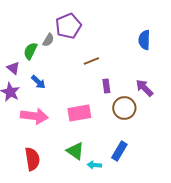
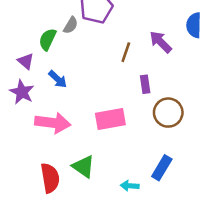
brown line: (91, 61) -> (126, 52), turned -49
purple arrow: (144, 88) -> (161, 42), moved
green triangle: (75, 151) -> (83, 166), moved

